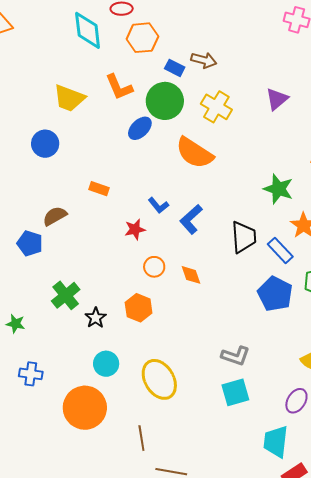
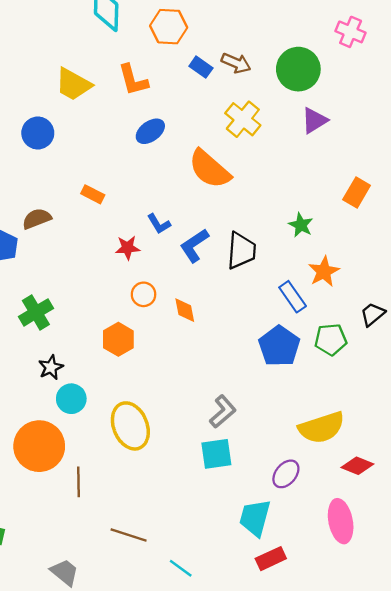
green circle: (165, 101) -> (298, 69), moved
green star: (278, 189) -> (301, 225), size x0.7
black trapezoid: (244, 237) -> (241, 251), moved
black star: (96, 318) -> (51, 367), moved
gray L-shape: (236, 356) -> (223, 412), turned -68
brown line: (141, 438) -> (78, 482), moved

